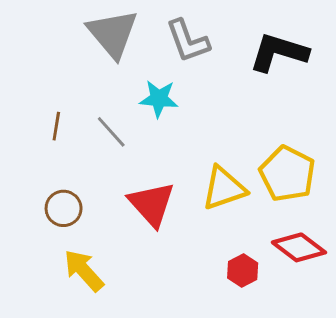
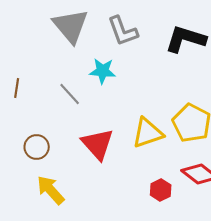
brown line: (56, 126) -> (17, 88), moved

